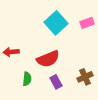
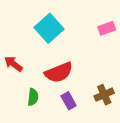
cyan square: (56, 23) -> (49, 28), moved
red arrow: (11, 52) -> (13, 64), turned 42

